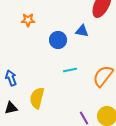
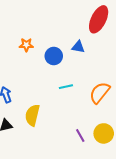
orange star: (28, 20) -> (26, 45), moved

